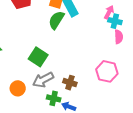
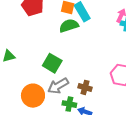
green semicircle: (56, 20) -> (69, 26), turned 42
orange circle: (18, 88) -> (33, 96), size x1.5

